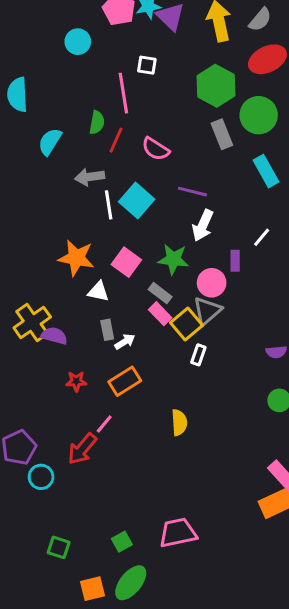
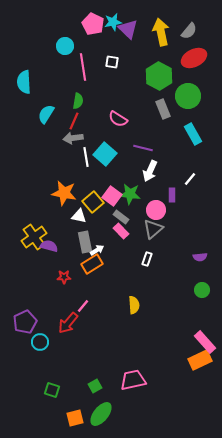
pink line: (123, 93) -> (83, 67), moved
red line: (116, 140) -> (74, 121), moved
pink square: (126, 262) -> (112, 196), moved
yellow square: (187, 324) -> (93, 202), moved
gray rectangle: (107, 330) -> (85, 242), size x1.5
orange rectangle: (125, 381) -> (92, 264), moved

